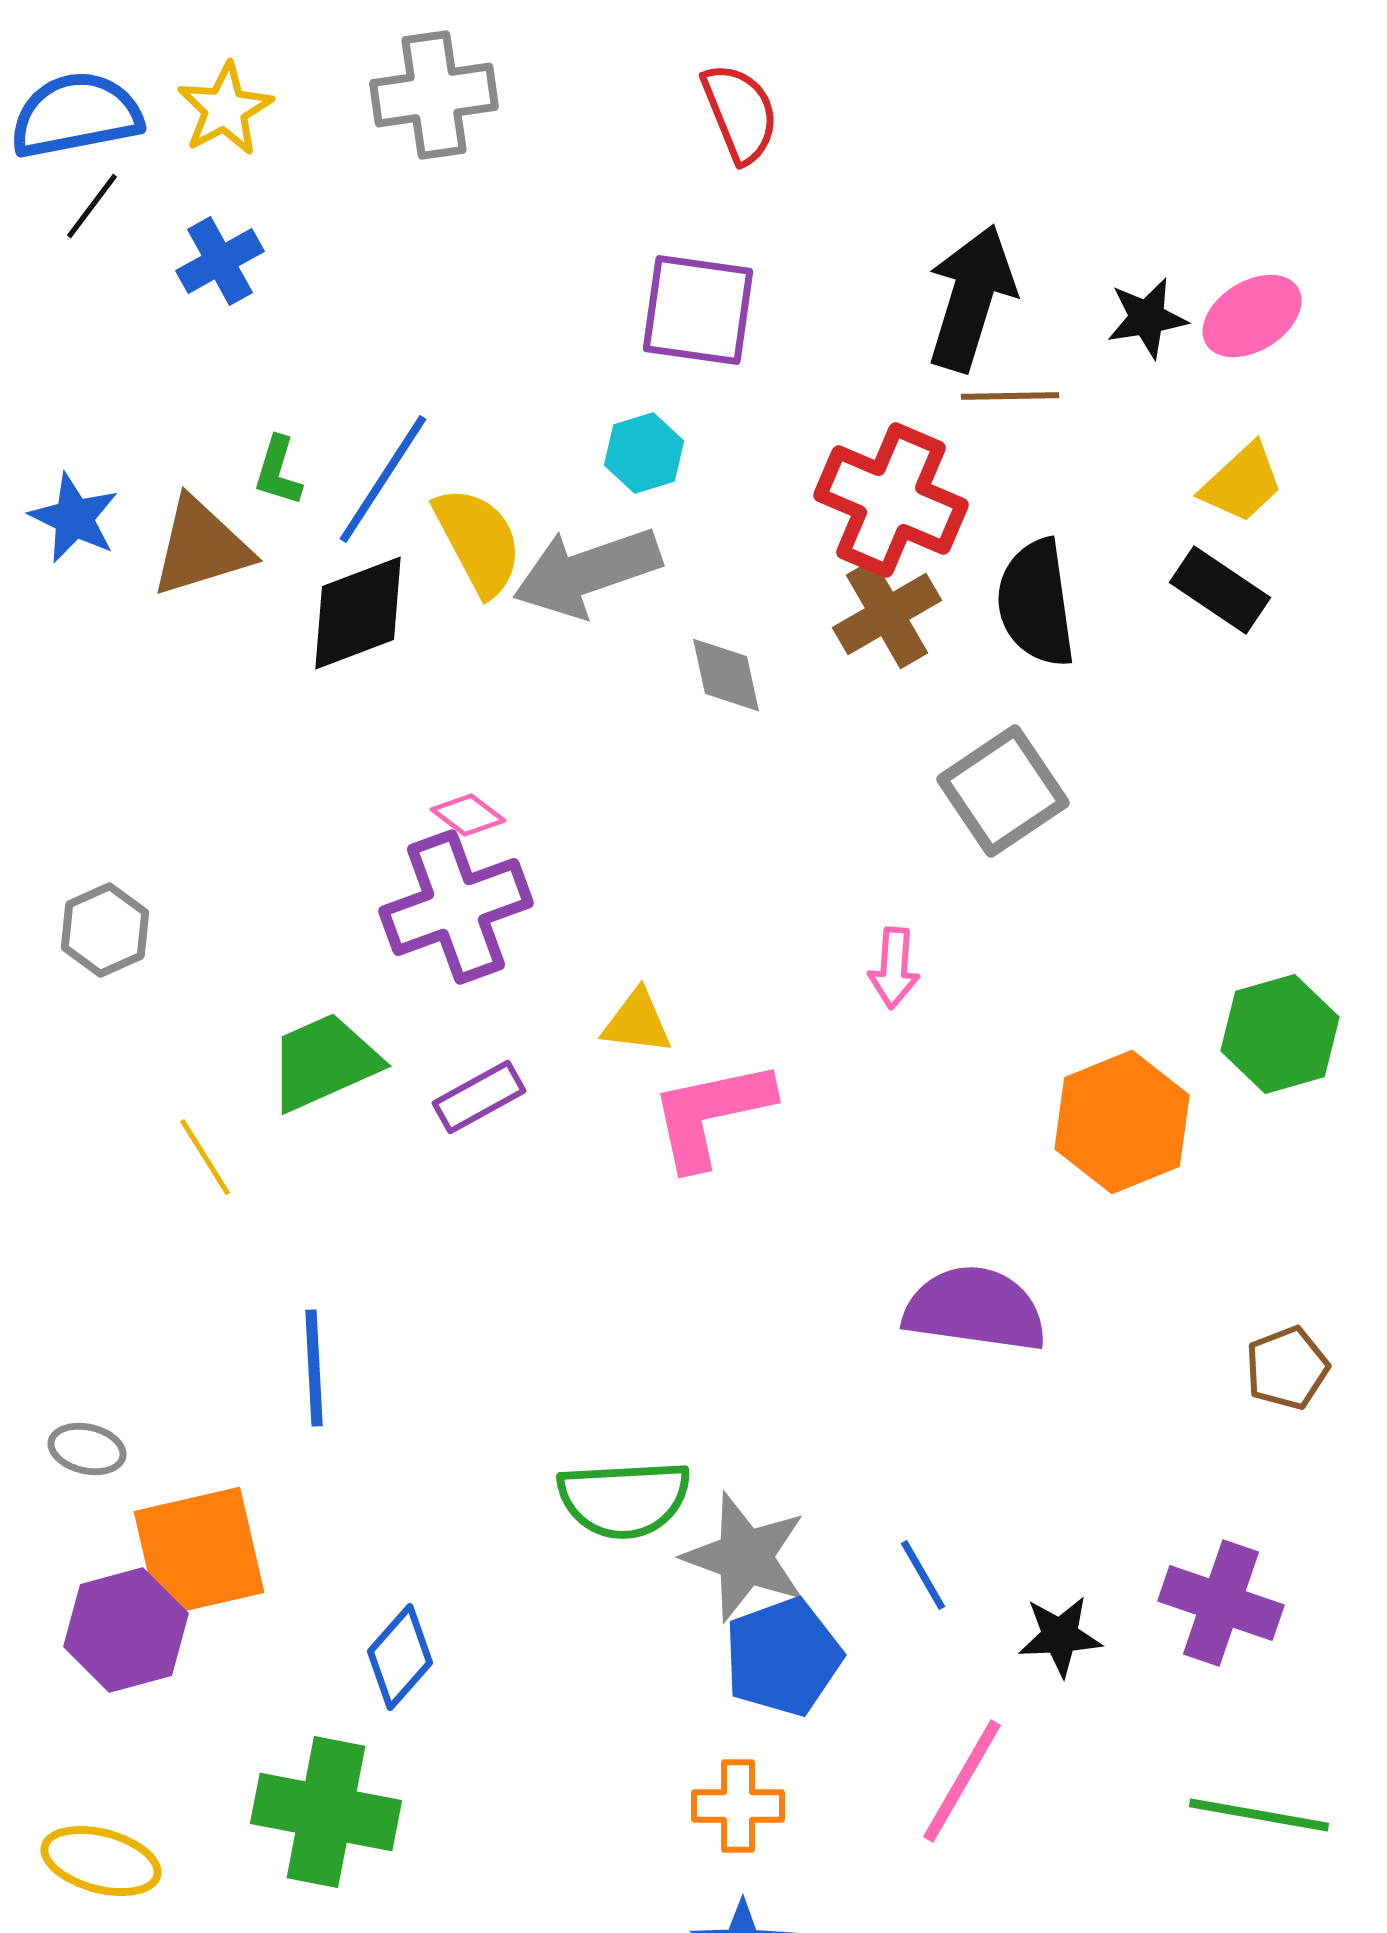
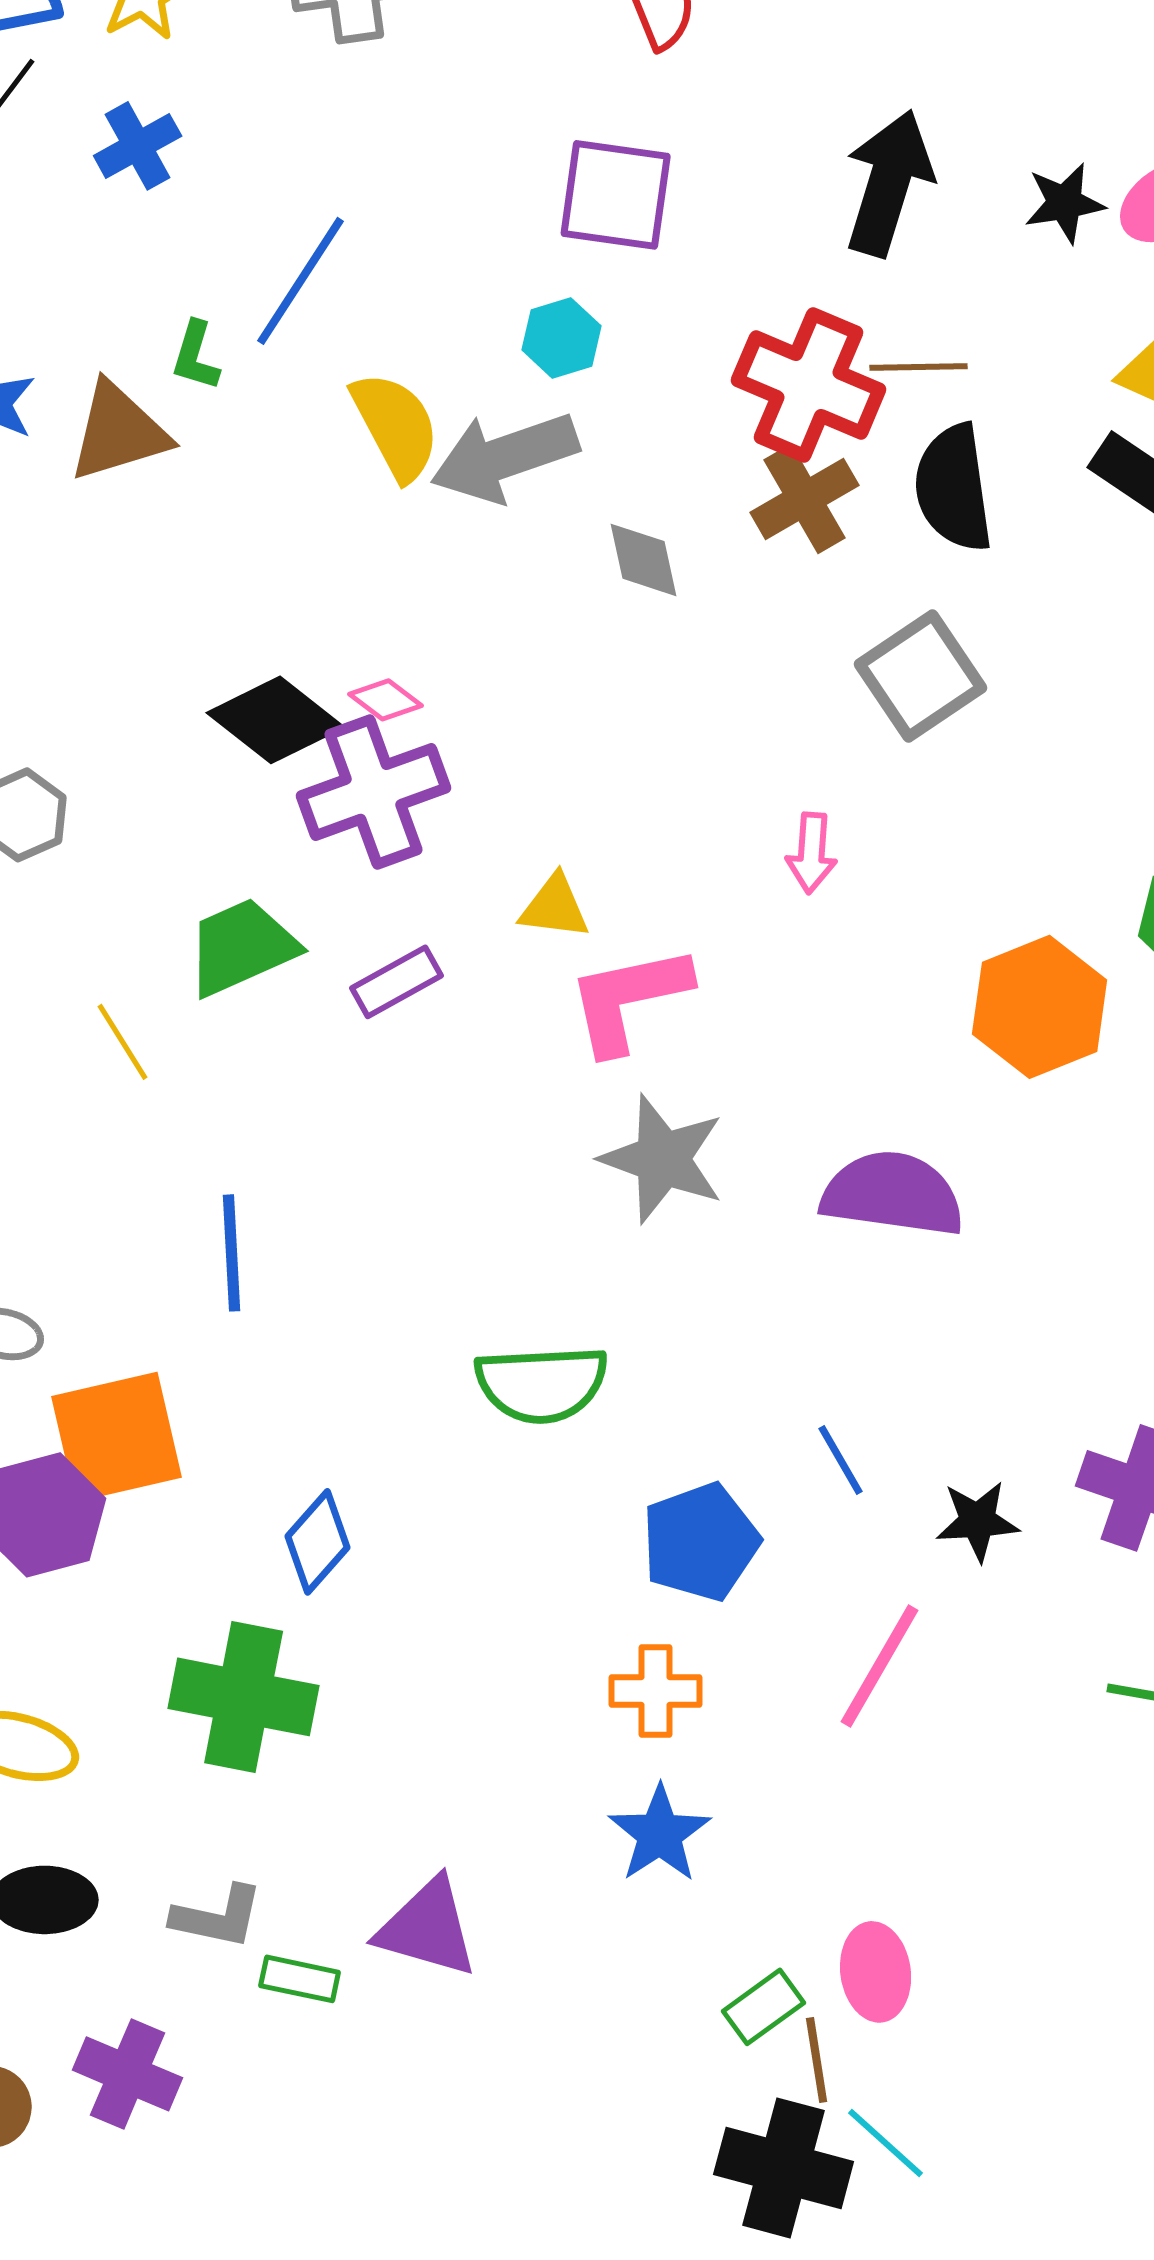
brown line: (1010, 396) -> (919, 367), moved
blue line: (383, 479) -> (301, 281), moved
black diamond: (358, 613) -> (276, 720), moved, turned 59
gray star: (745, 1557) -> (663, 1159), moved

